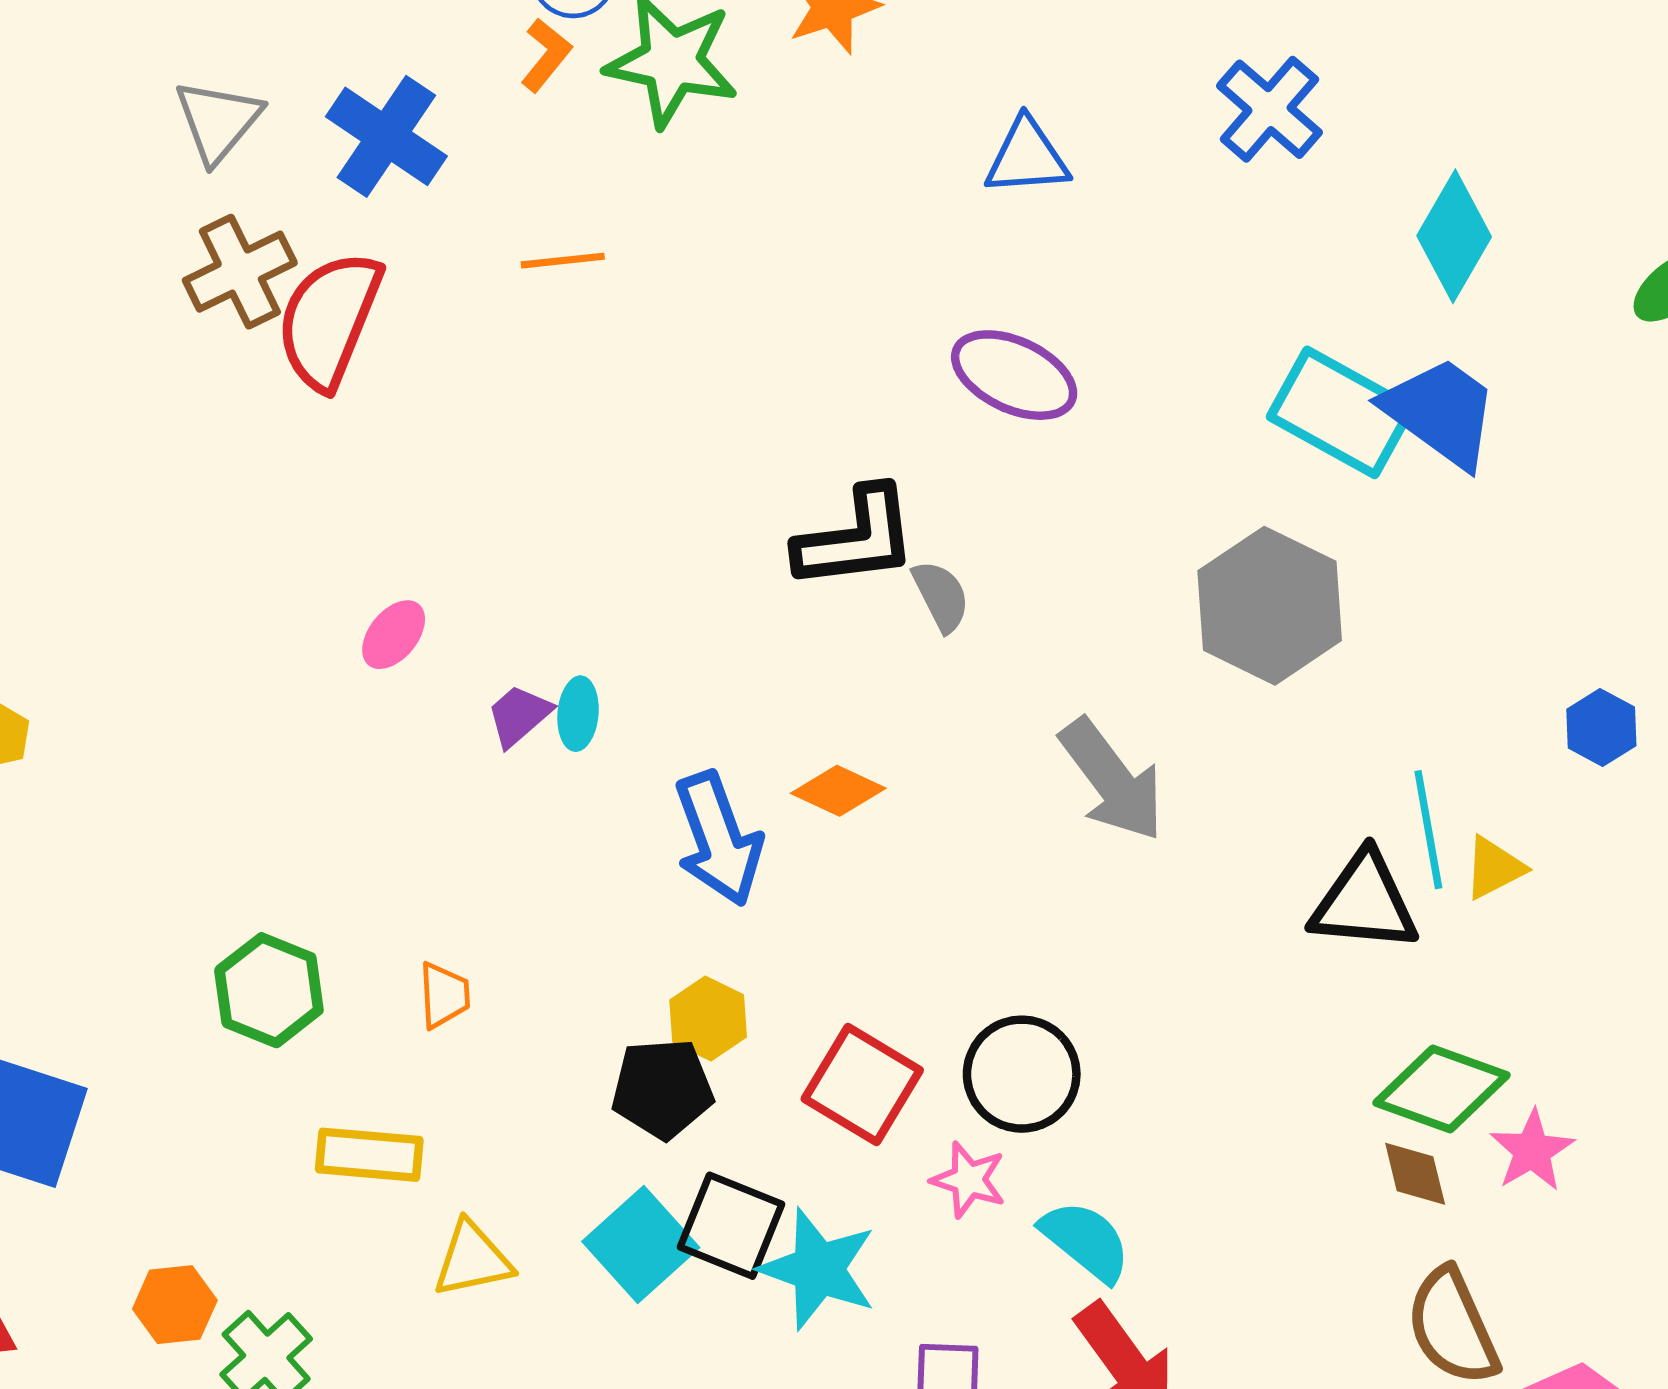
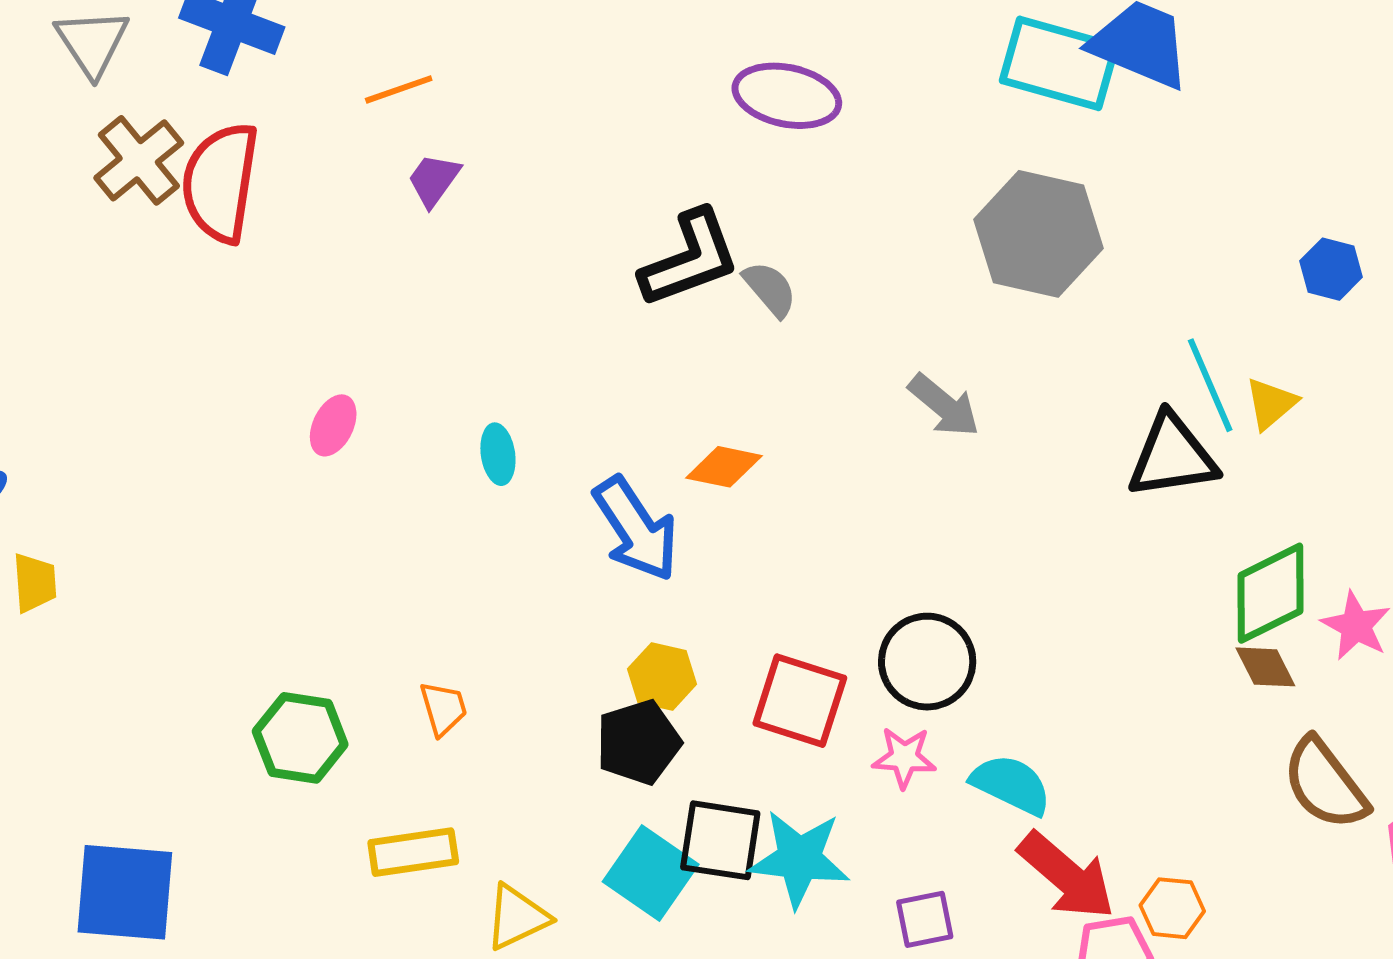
purple trapezoid: (519, 716) -> (434, 180), moved
gray arrow: (1112, 780) -> (944, 405), size x0.7
green diamond: (1441, 1089) -> (1271, 593), turned -33

